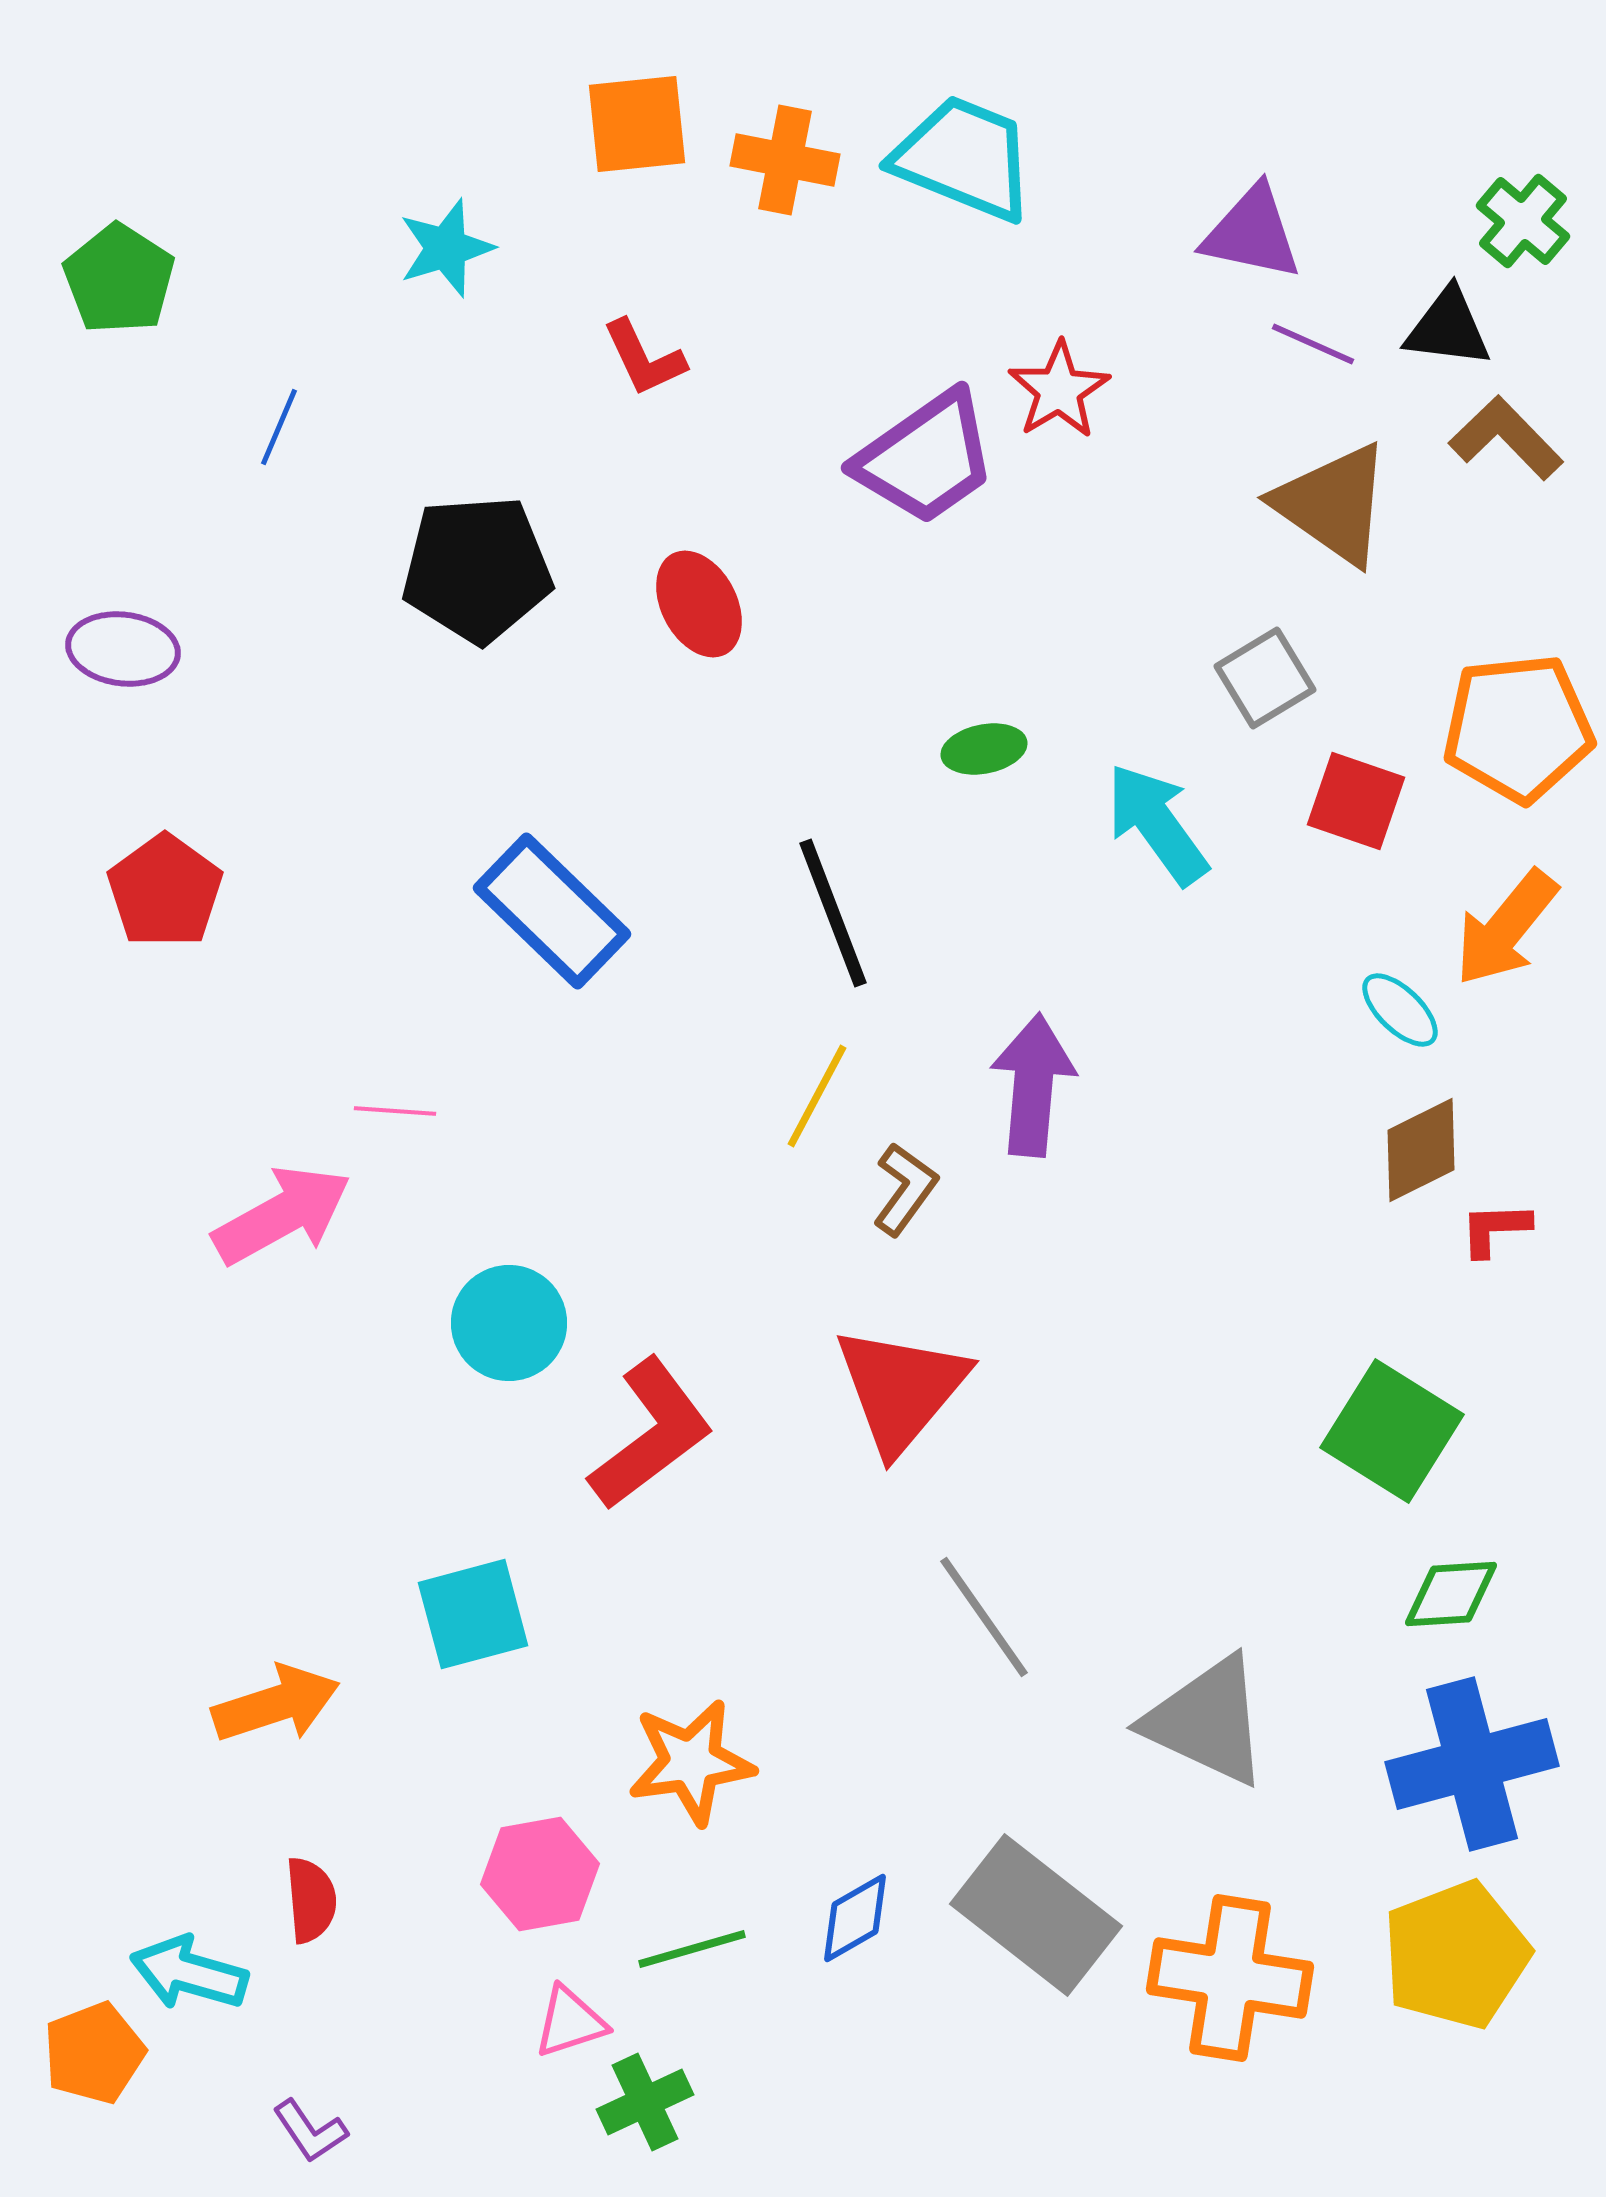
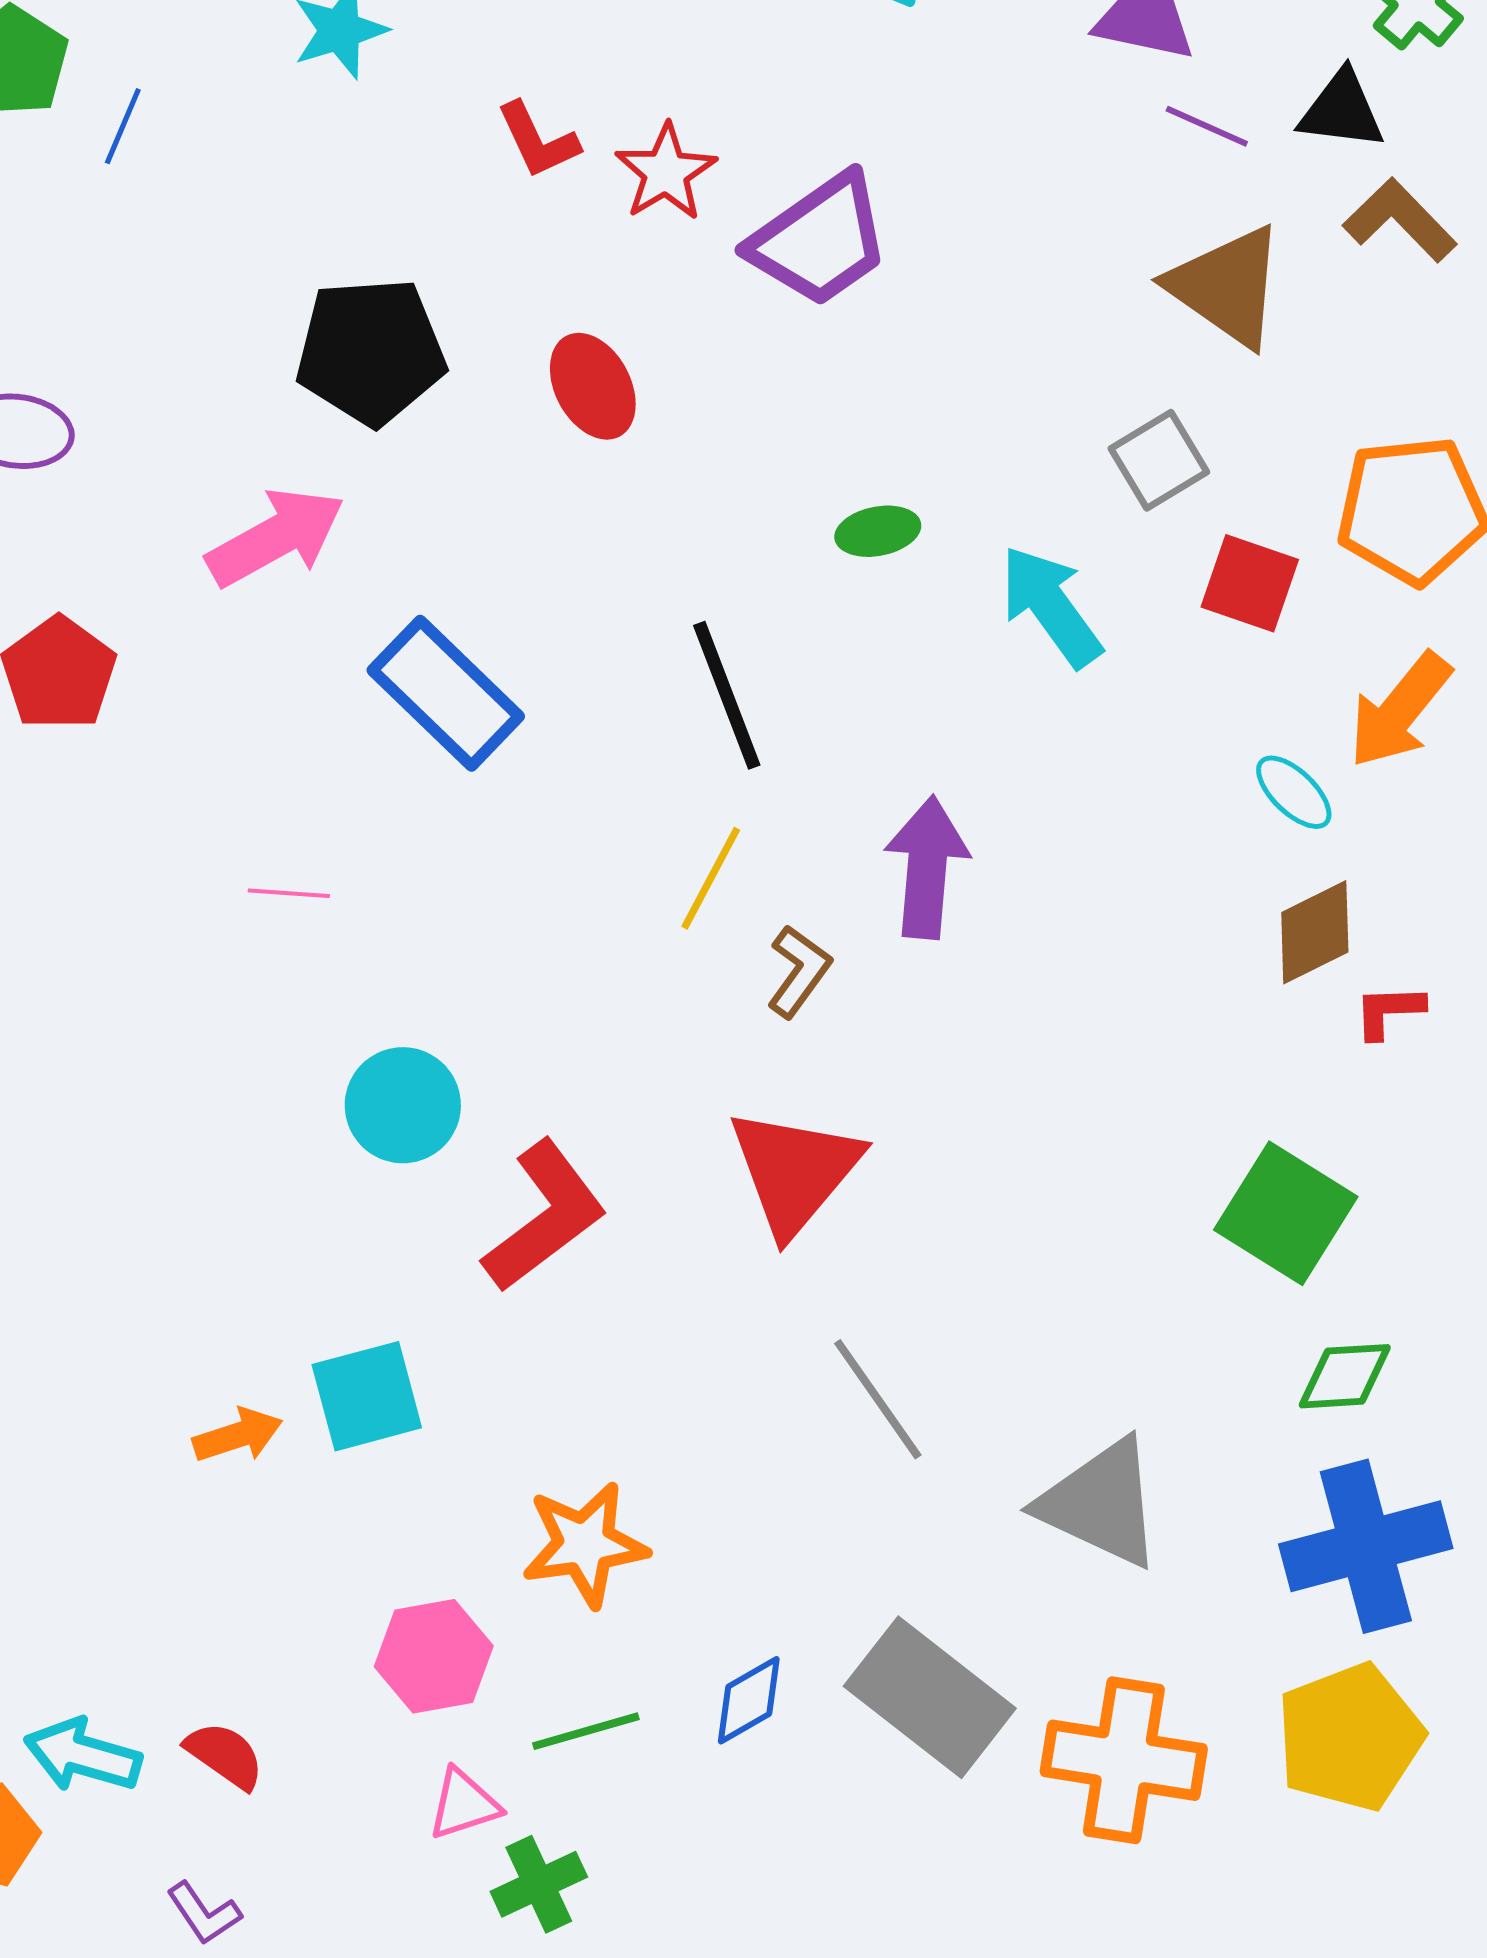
red star: (1059, 390) -> (666, 172), moved
blue line: (279, 427) -> (123, 126), moved
pink arrow: (282, 1215) -> (276, 537), moved
orange arrow: (276, 1704) -> (238, 1435), moved, size x0.7
red semicircle: (311, 1900) -> (225, 1755), moved, turned -50

